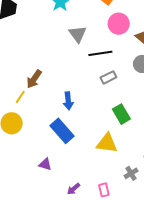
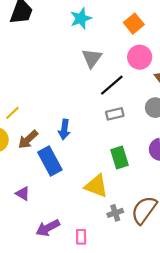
black line: (100, 53) -> (112, 85), turned -45
brown arrow: (34, 79) -> (28, 139), moved
gray cross: (131, 173) -> (115, 213), moved
purple arrow: (74, 189) -> (48, 228), size x1.5

